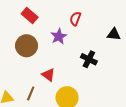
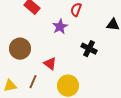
brown circle: (27, 46) -> (20, 49), moved

